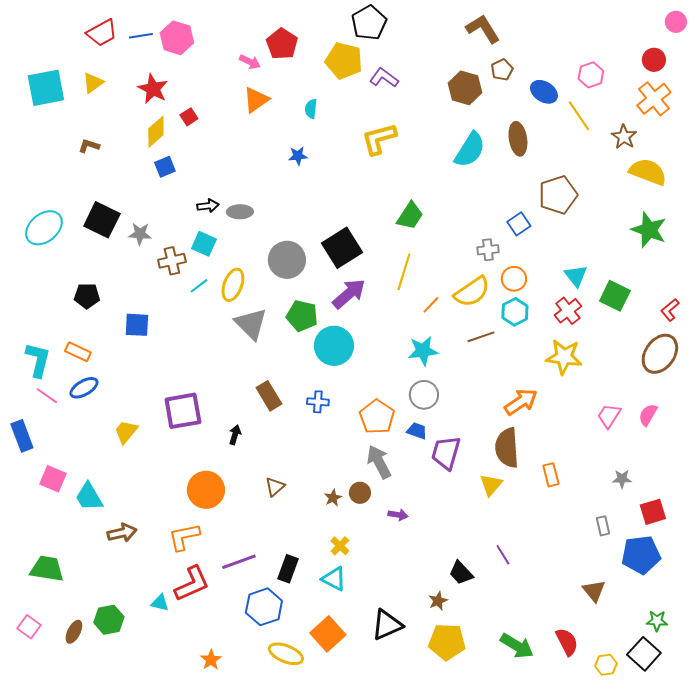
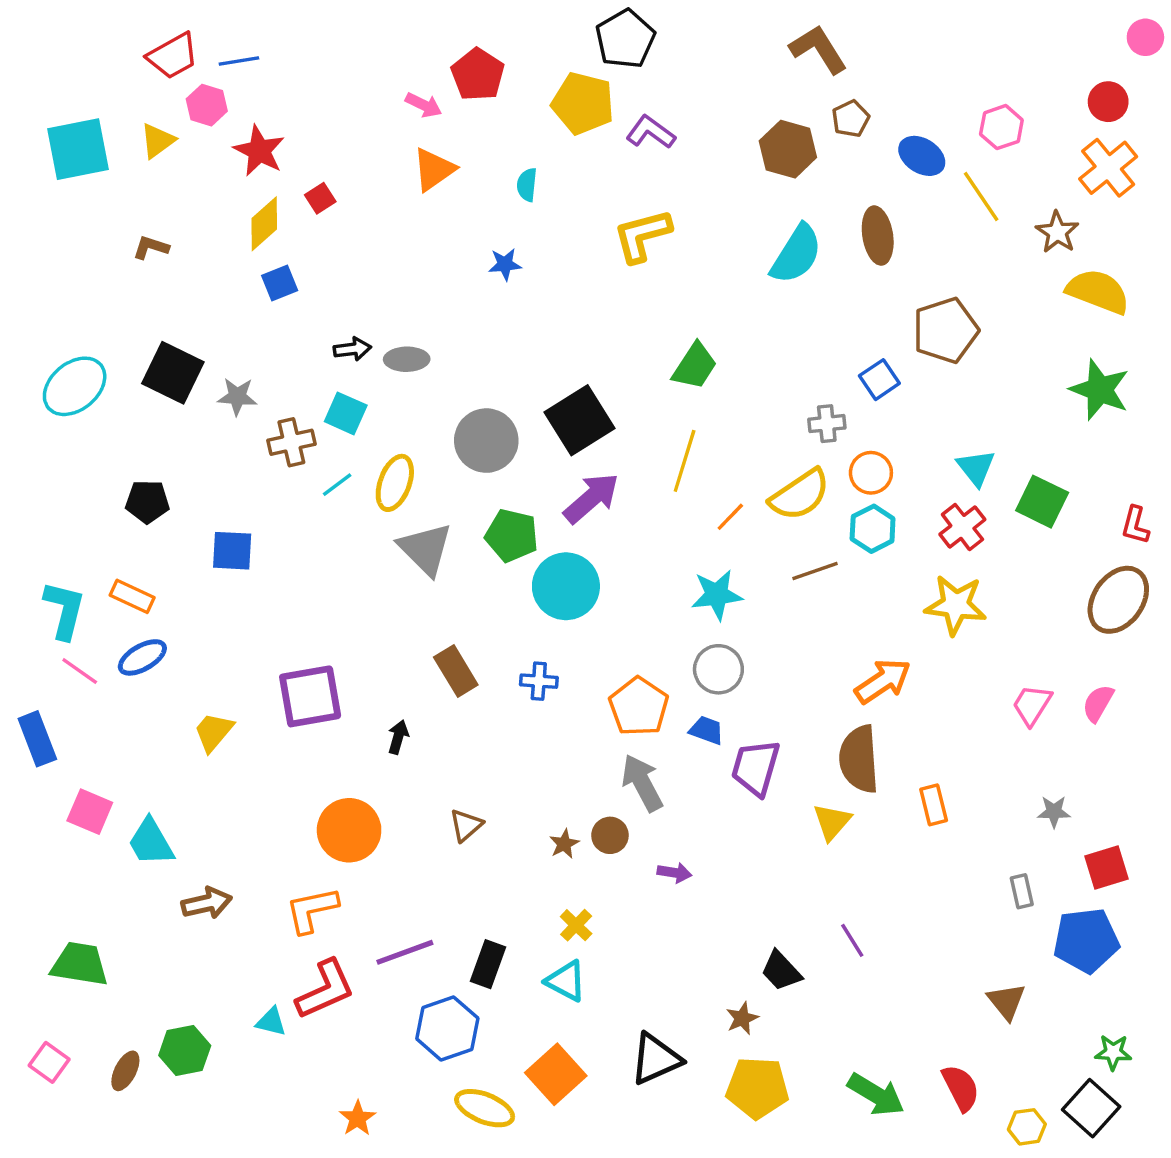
pink hexagon: (177, 38) -> (207, 105), moved, size x0.7
red L-shape: (670, 310) -> (1135, 525), turned -35

